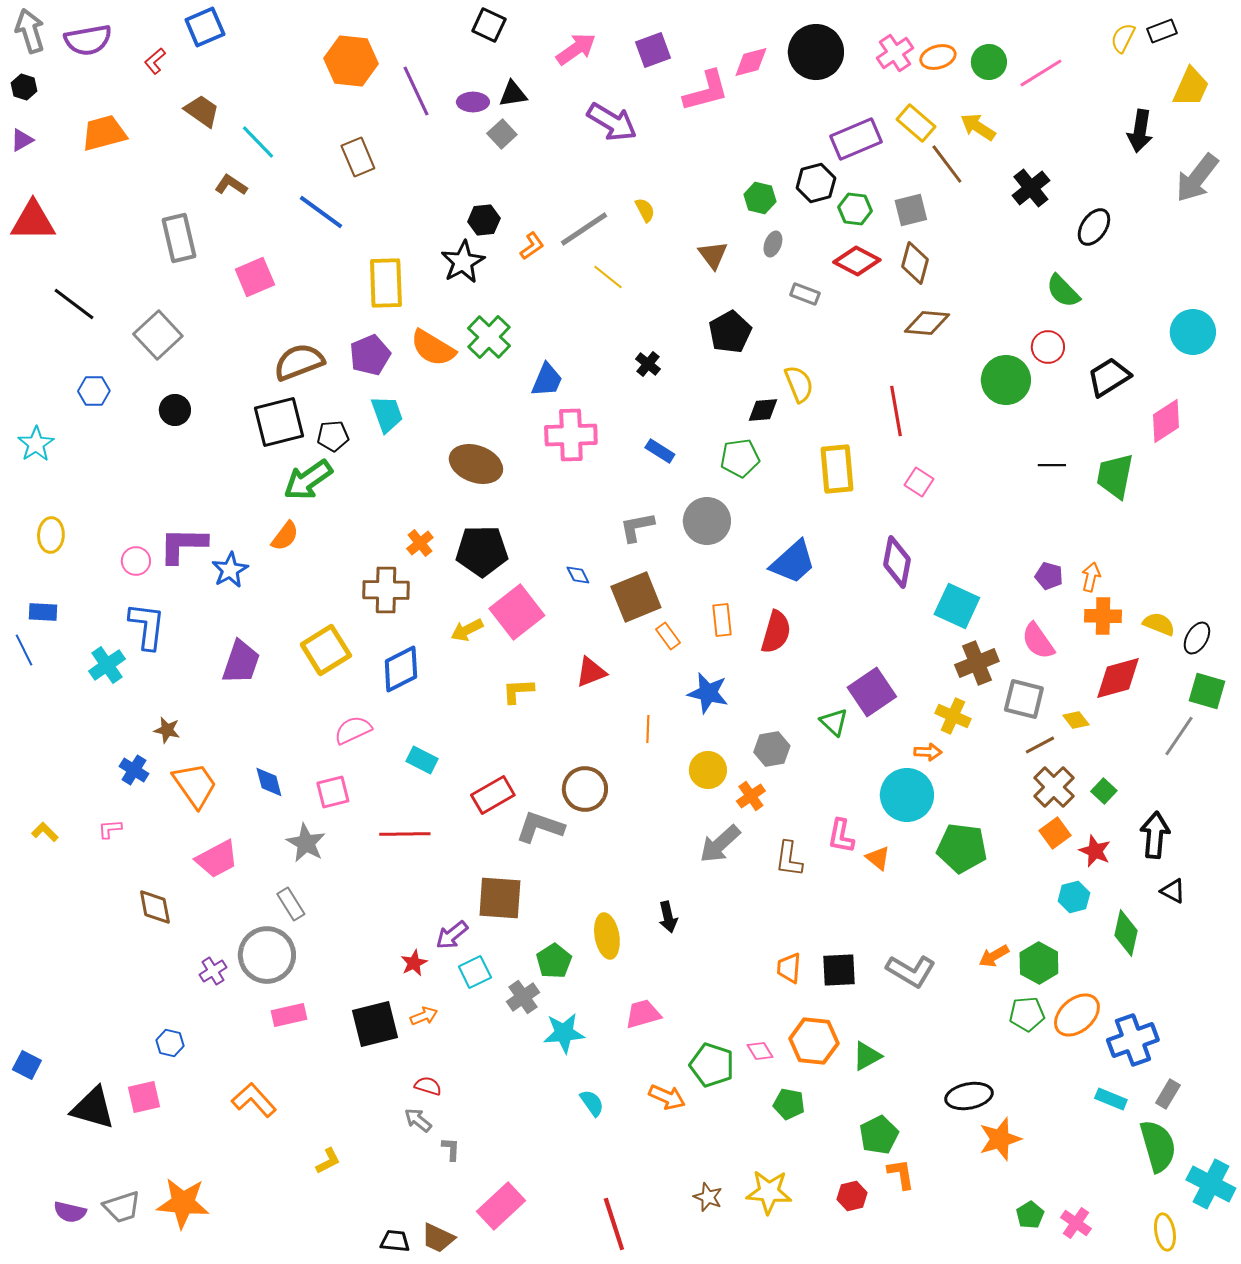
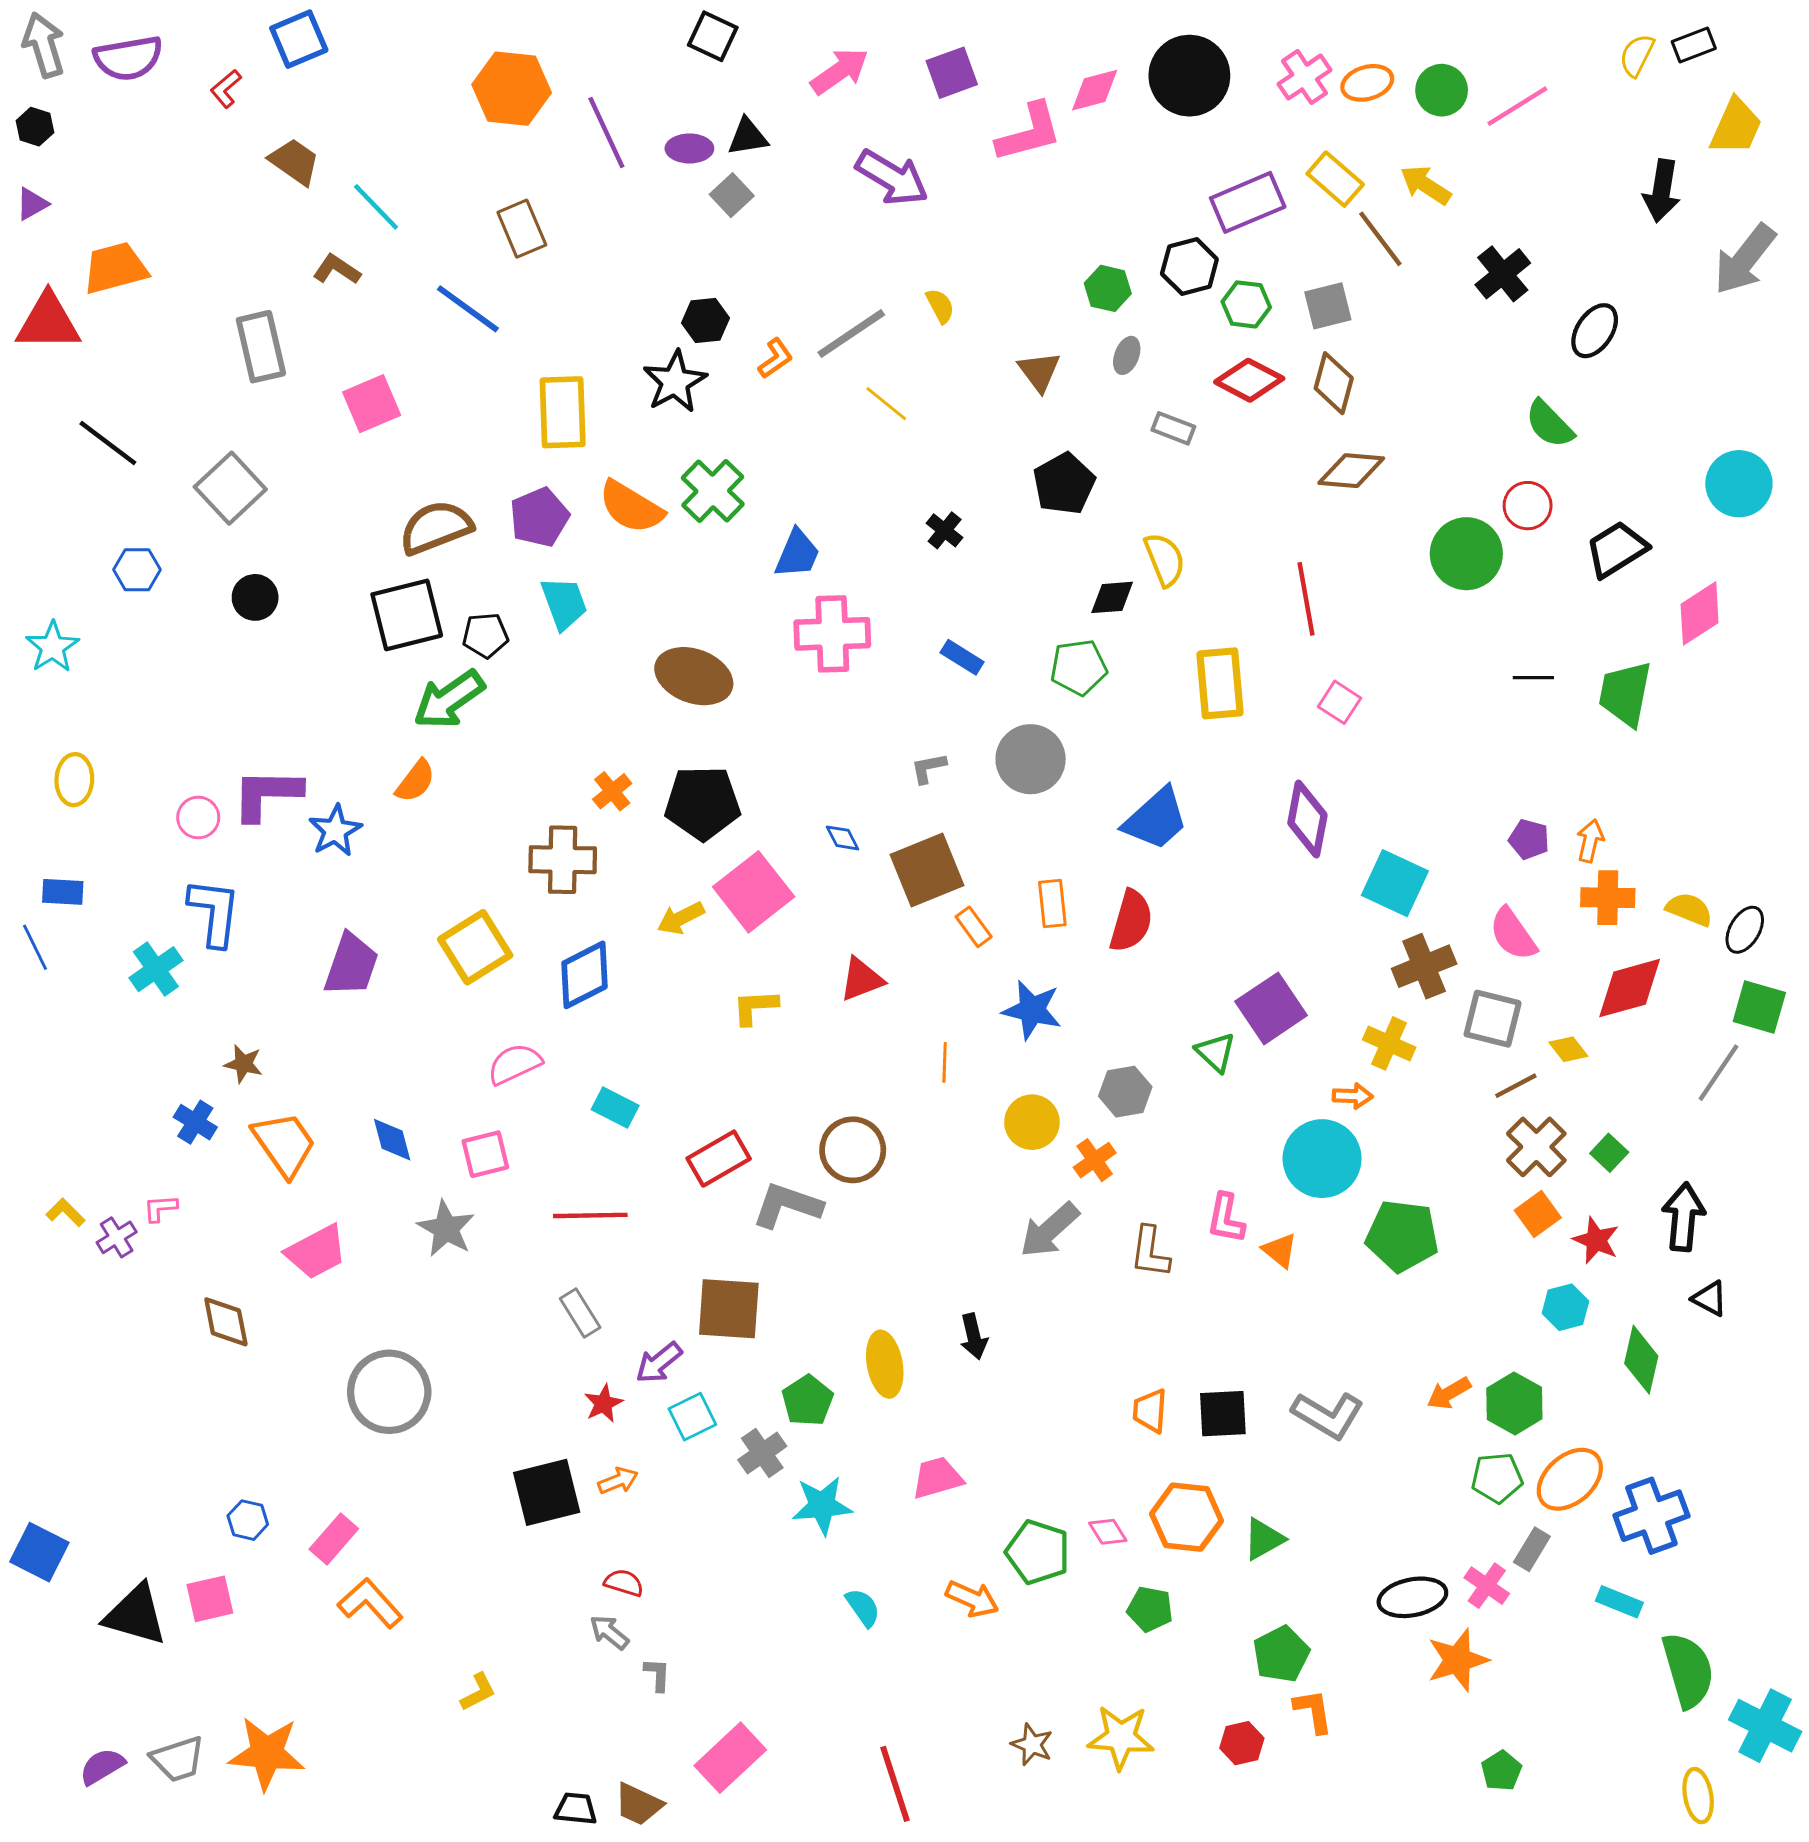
orange trapezoid: (104, 133) -> (115, 268), moved
gray L-shape: (637, 527) -> (928, 768), size x0.7
gray rectangle: (291, 904) -> (580, 1313), moved
purple cross: (213, 971) -> (117, 1237), moved
pink rectangle: (289, 1015) -> (334, 1539), moved, turned -36
blue square: (27, 1065) -> (39, 1552), size x1.4
gray rectangle: (1168, 1094) -> (1532, 1549), moved
purple semicircle: (70, 1212) -> (102, 1766), turned 136
pink cross: (1076, 1223) -> (1487, 1586), moved

